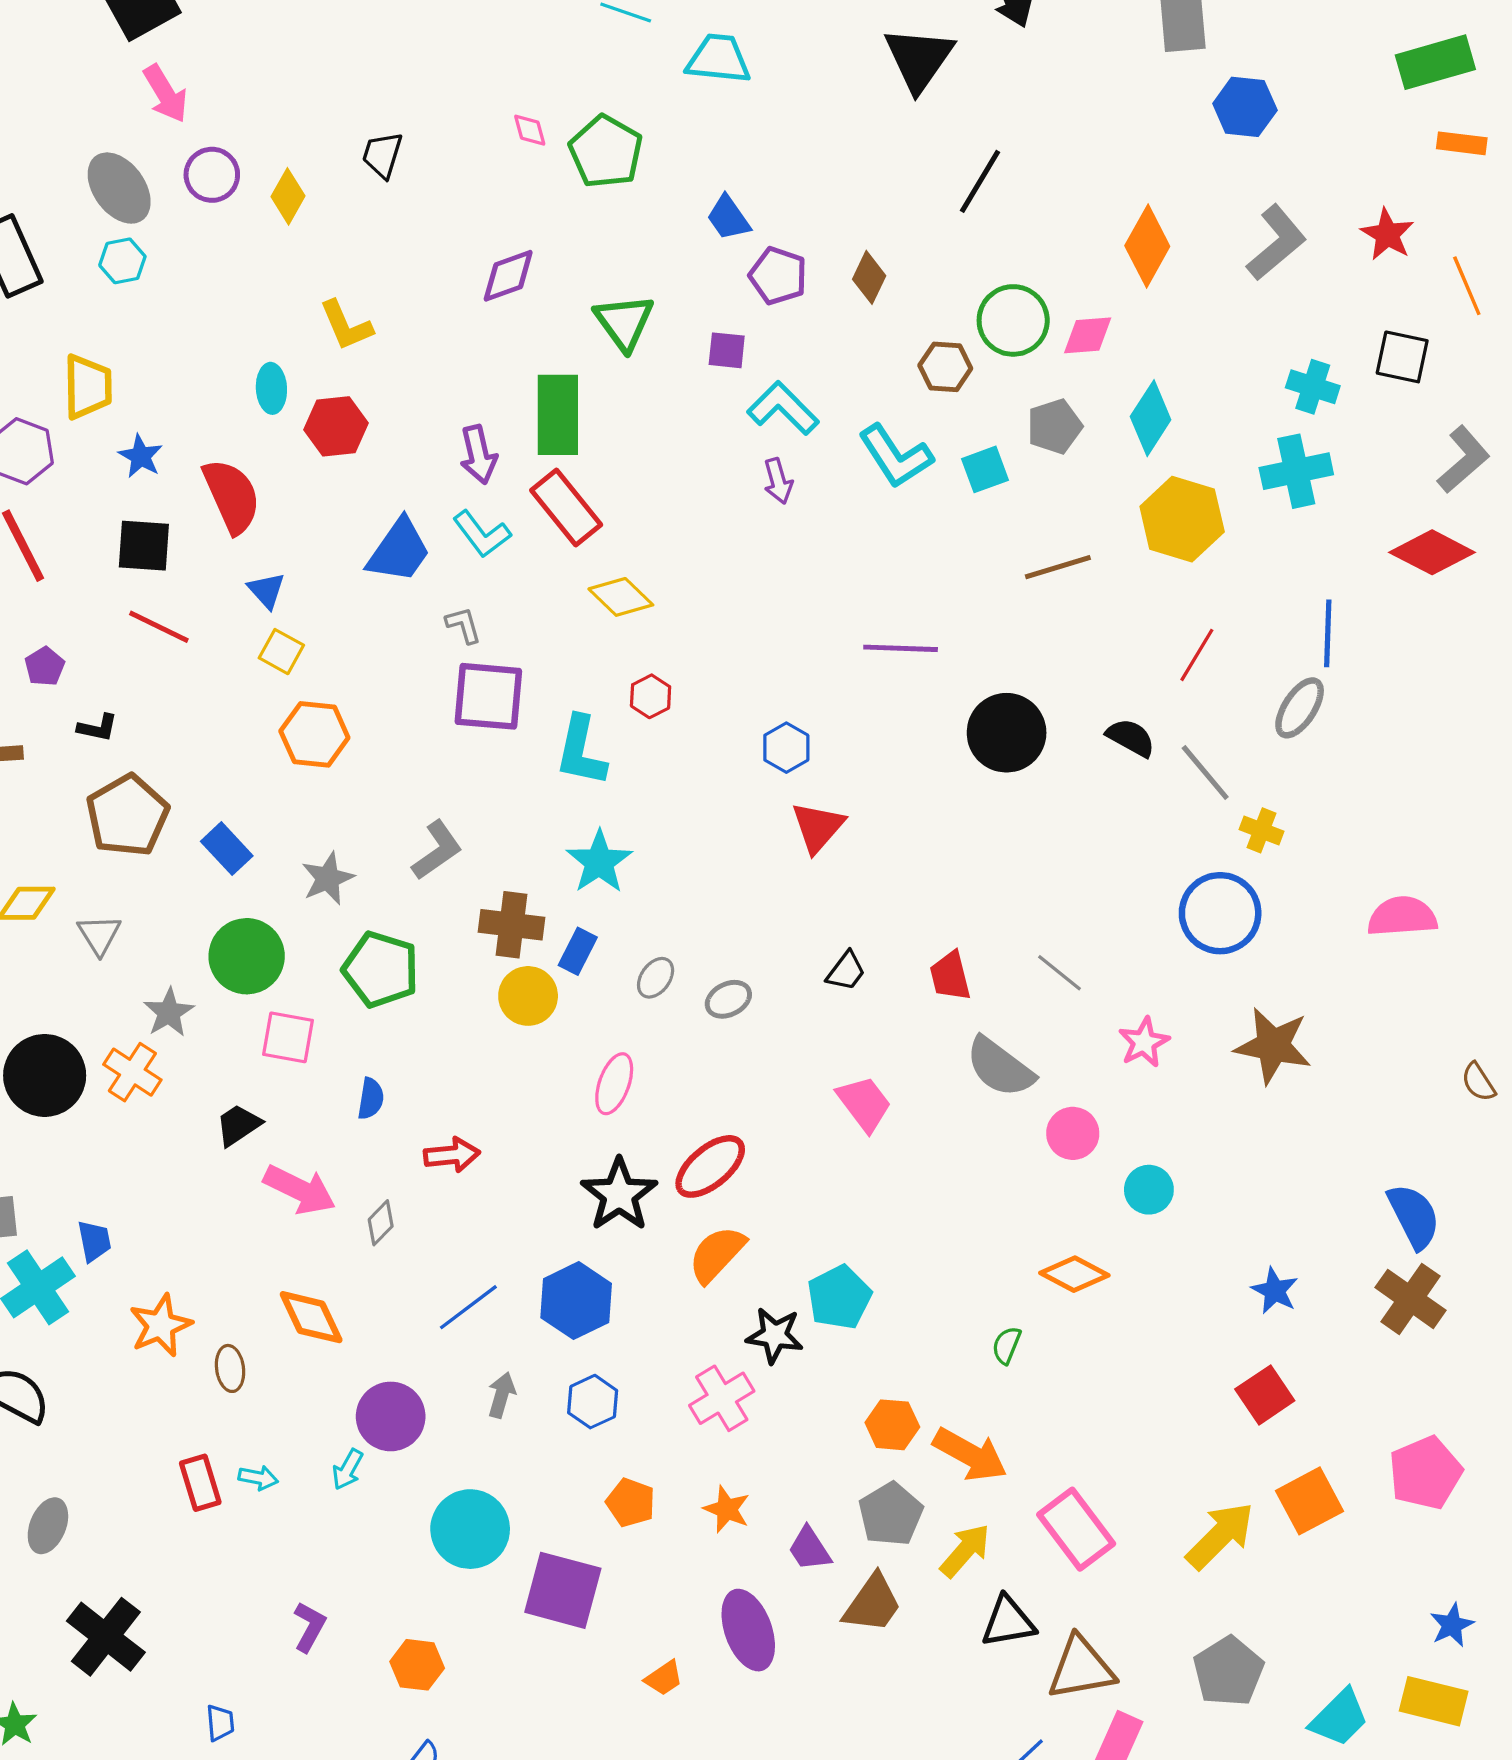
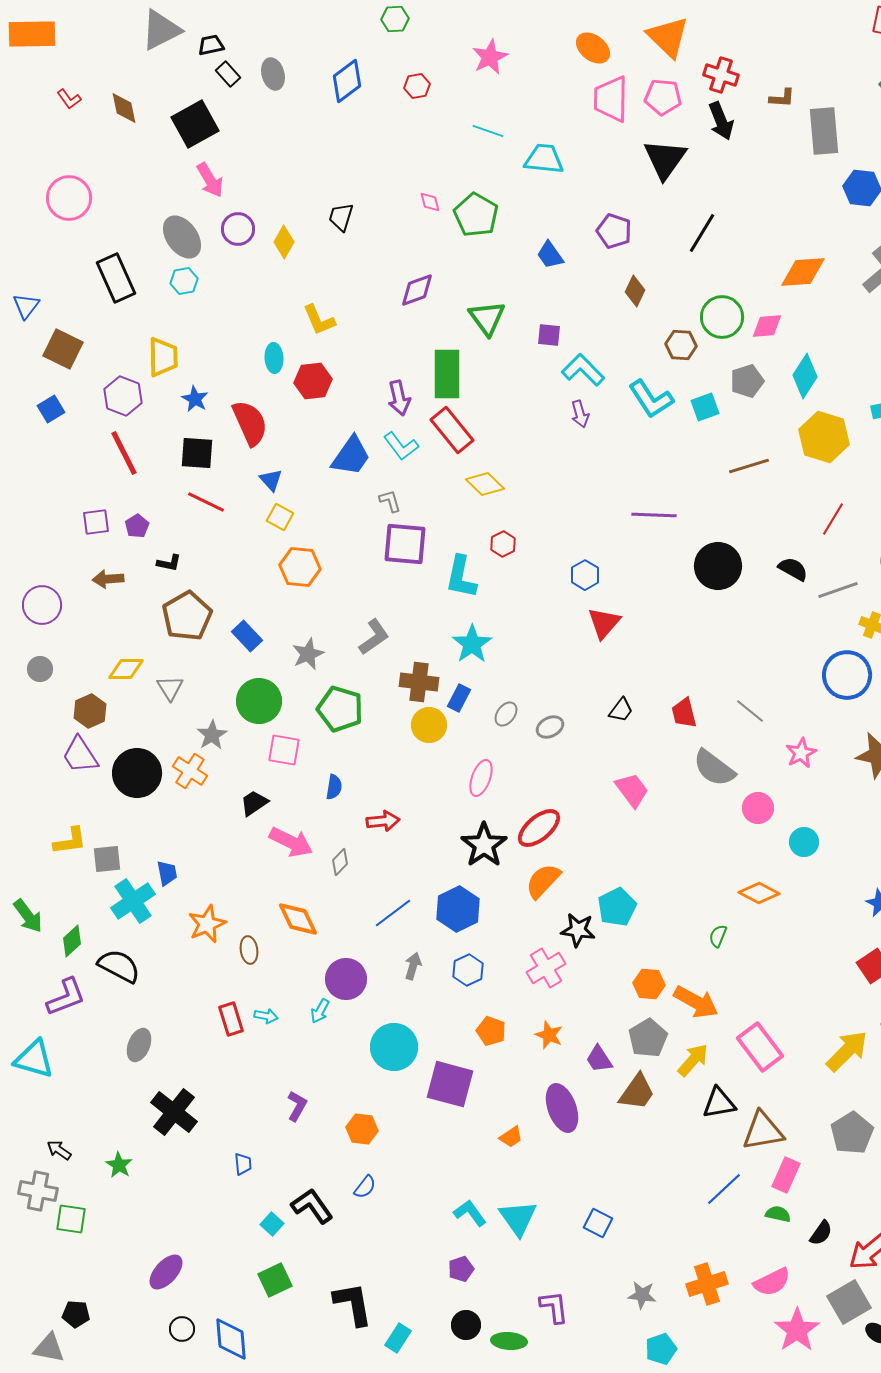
orange diamond: (1147, 246) -> (803, 272), turned 57
purple pentagon: (778, 276) -> (614, 231), moved
gray line: (1205, 772) -> (838, 590), turned -69

